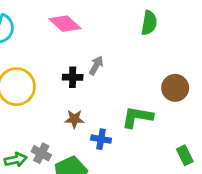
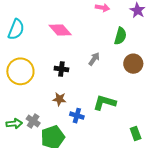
gray arrow: (96, 65) -> (94, 59), moved
brown circle: (175, 88) -> (133, 64), moved

